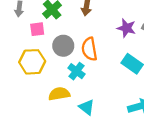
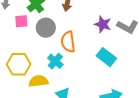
gray circle: (63, 46) -> (46, 28), moved
yellow hexagon: (32, 62) -> (19, 64), moved

